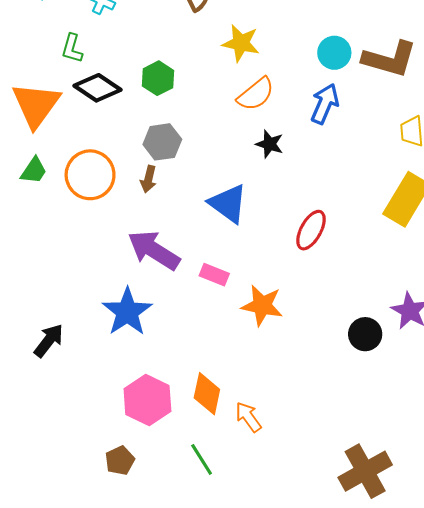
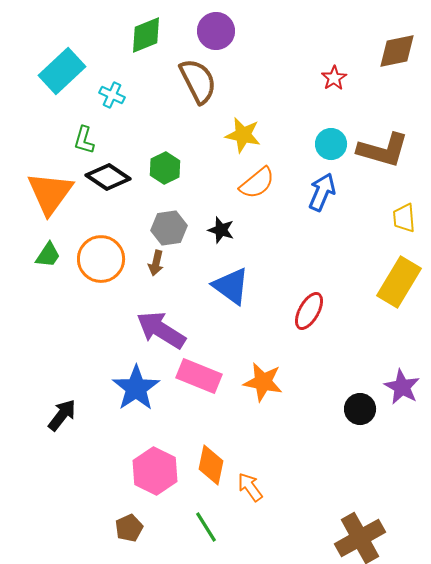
black star: (270, 144) -> (221, 230), moved
pink rectangle: (214, 275) -> (199, 376), moved, size x1.6

